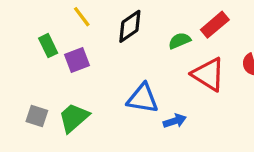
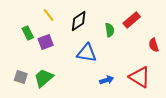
green semicircle: (180, 41) -> (110, 30), turned 104
red triangle: (208, 74) -> (140, 77), moved
blue triangle: (143, 98) -> (87, 53), moved

